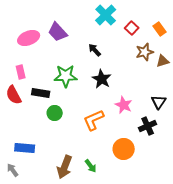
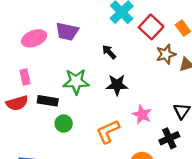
red square: (132, 28) -> (151, 27), size x1.5
purple trapezoid: (58, 32) -> (67, 32), turned -35
black star: (102, 79) -> (117, 85), turned -30
red semicircle: (14, 95) -> (17, 103), turned -78

